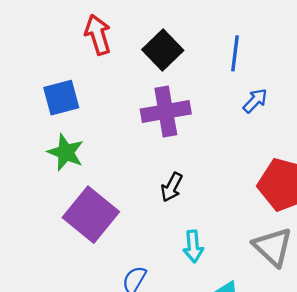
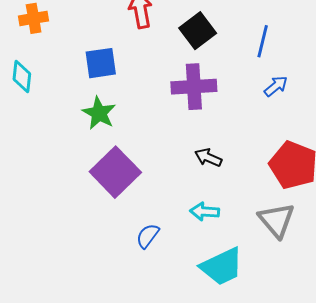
black arrow: (172, 187) -> (208, 158), moved, turned 80
cyan arrow: (193, 246) -> (205, 212), turned 92

